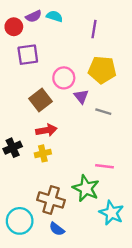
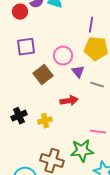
purple line: (94, 29) -> (91, 25), moved
purple square: (28, 55) -> (26, 47), moved
red arrow: (46, 130) -> (69, 101), moved
green star: (86, 188) -> (82, 151), turned -30

